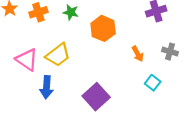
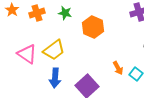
orange arrow: (138, 54) -> (118, 68), moved
blue arrow: (46, 87) -> (55, 78), moved

